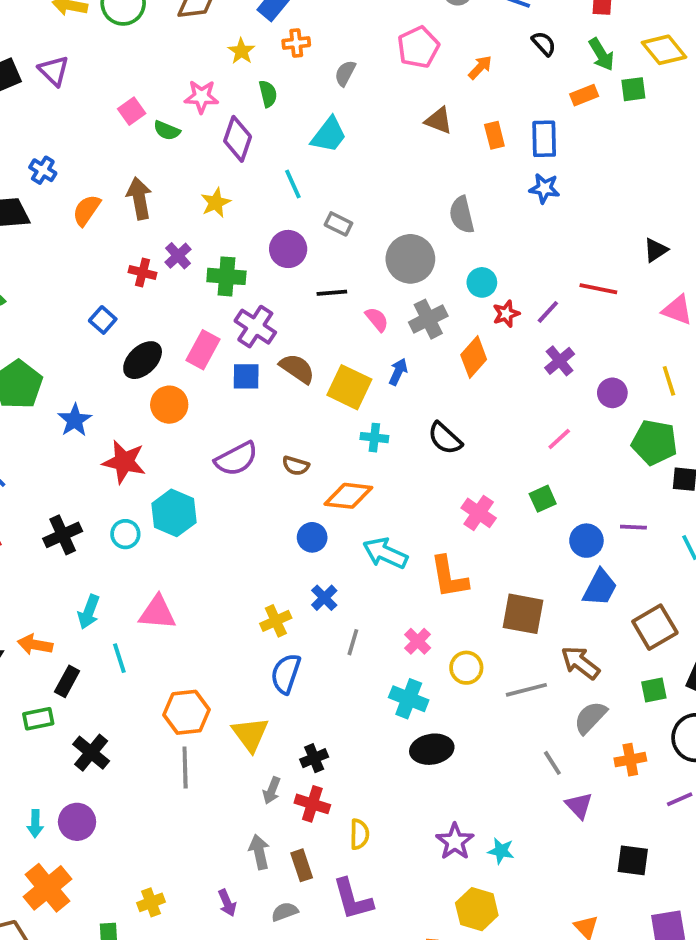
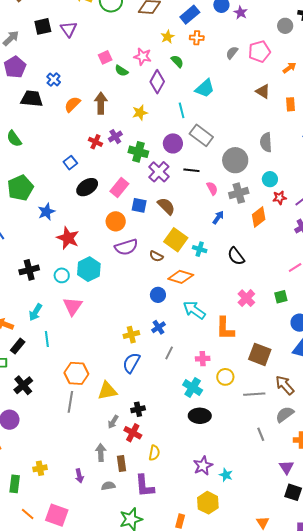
gray semicircle: (345, 73) -> (232, 53), moved
green semicircle: (268, 94) -> (177, 61), turned -40
gray rectangle: (338, 224) -> (201, 135), size x1.6
purple cross: (255, 327) -> (159, 172), moved
yellow square: (349, 387) -> (176, 240), moved
orange circle: (169, 405) -> (116, 221), moved
pink triangle: (157, 613) -> (73, 306), moved, turned 50
pink cross: (418, 641) -> (203, 359), turned 32
yellow triangle: (250, 734) -> (107, 391), turned 45
purple triangle: (579, 806) -> (287, 467), moved

